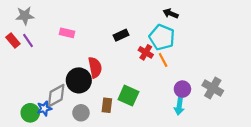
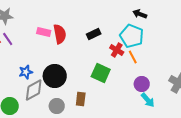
red semicircle: (95, 67) -> (60, 34), moved
purple circle: (182, 89) -> (142, 84), moved
green square: (128, 96) -> (101, 73), moved
cyan arrow: (179, 106) -> (148, 100), turned -49
blue star: (44, 108) -> (26, 72), moved

